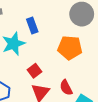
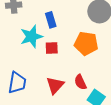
red square: (35, 71) -> (52, 48), moved, turned 32

